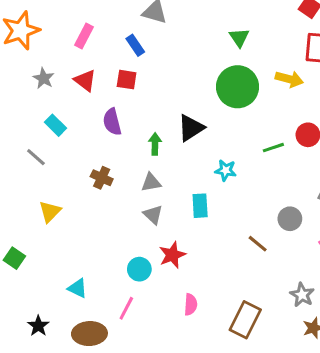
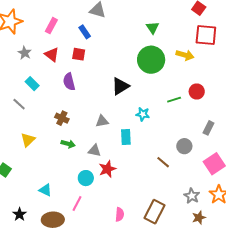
green arrow: (155, 144) -> (68, 144), moved, turned 104
gray triangle: (151, 182) -> (102, 121), moved
gray triangle: (153, 215) -> (94, 151), moved, turned -32
pink semicircle: (191, 304) -> (120, 214), moved

